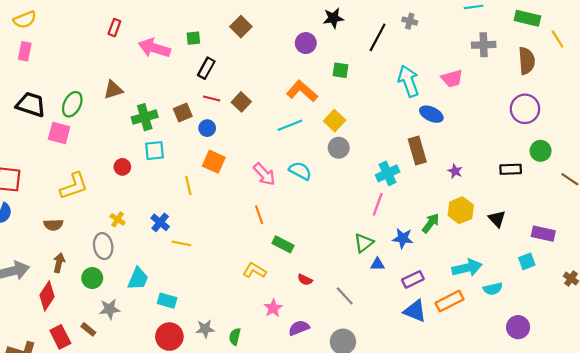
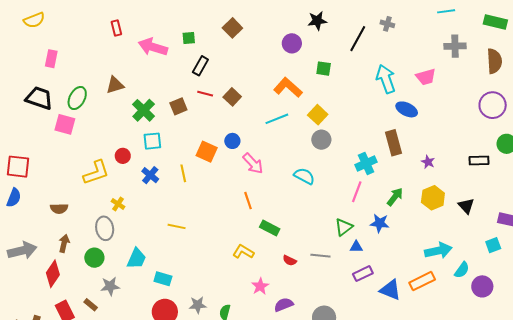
red rectangle: (114, 28) -> (116, 28), turned -35
pink rectangle: (25, 51) -> (51, 59), moved
green cross: (145, 117) -> (144, 110), turned -30
blue circle: (207, 128) -> (232, 141), moved
cyan semicircle: (300, 171) -> (304, 176), moved
yellow L-shape: (74, 186) -> (96, 173), moved
blue cross: (160, 222) -> (150, 175), moved
green arrow: (431, 223) -> (395, 197), moved
purple rectangle: (413, 279) -> (363, 274), moved
cyan semicircle: (493, 289) -> (462, 270), turned -42
gray line: (345, 296) -> (320, 256), moved, turned -42
purple circle: (518, 327) -> (482, 286), moved

